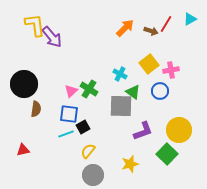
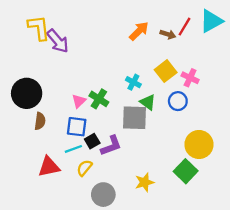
cyan triangle: (190, 19) -> (211, 21), size x1.6
pink cross: (171, 70) -> (190, 78), turned 35
purple L-shape: (143, 131) -> (111, 146), moved
red triangle: (23, 150) -> (49, 167), moved, size x1.5
yellow semicircle: (88, 151) -> (84, 168), moved

